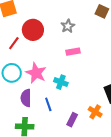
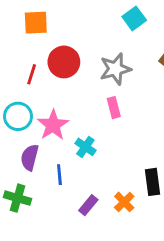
gray star: (68, 26) -> (115, 69), size x1.5
red line: (14, 43) -> (32, 74), turned -32
pink rectangle: (73, 52) -> (114, 108), turned 72

